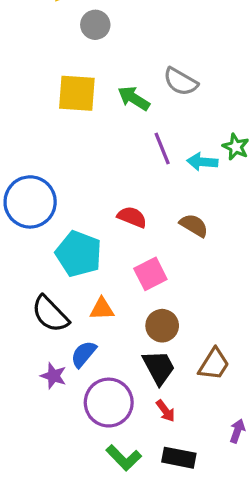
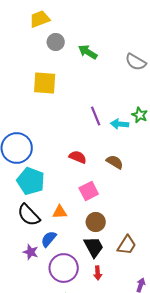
gray semicircle: (181, 82) -> (136, 62), moved
green arrow: (134, 98) -> (88, 52), moved
cyan pentagon: (79, 254) -> (31, 181), moved
red arrow: (165, 411) -> (98, 273), turned 32

